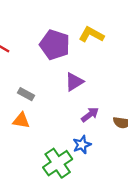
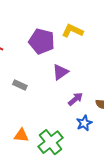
orange triangle: (21, 120) -> (21, 135), moved
blue star: (82, 145) -> (84, 123), moved

